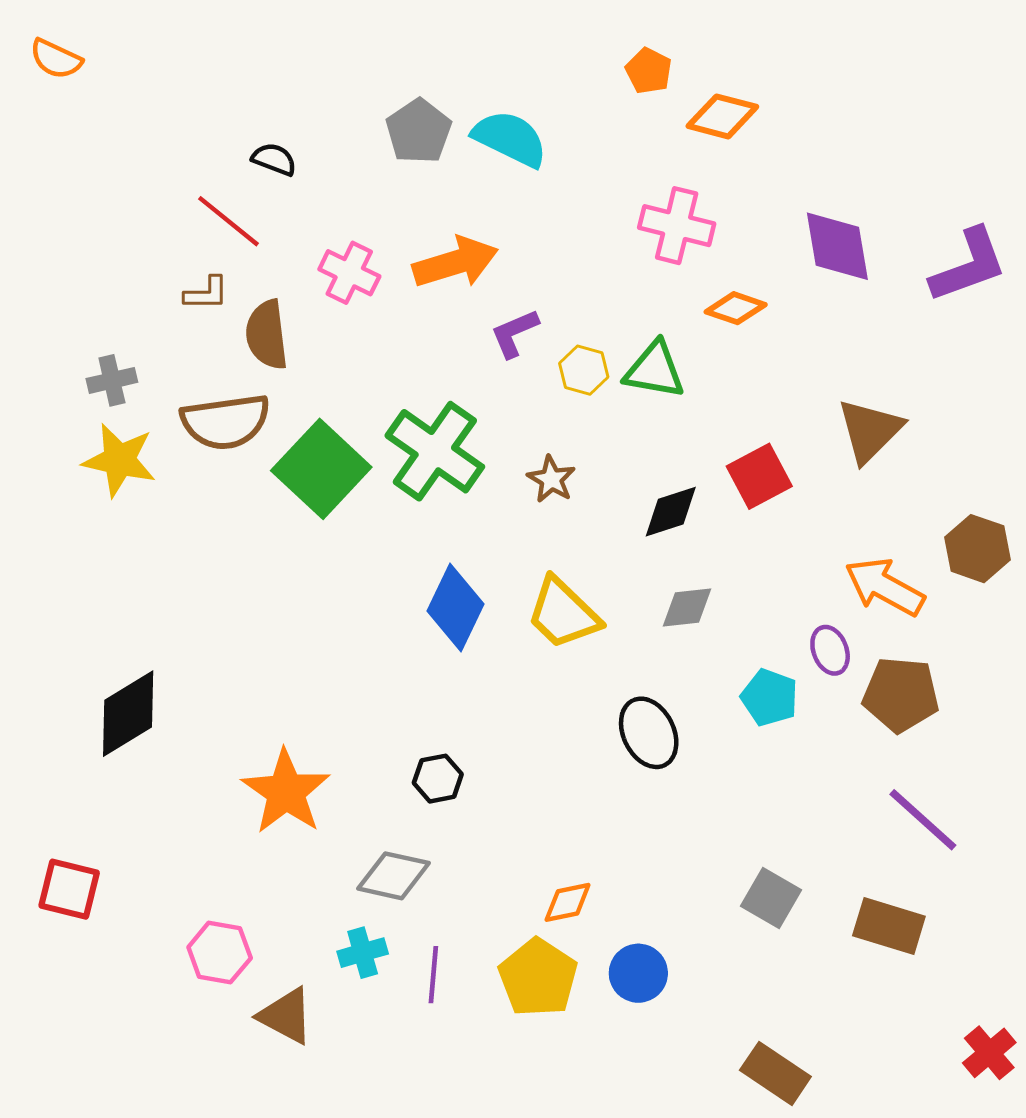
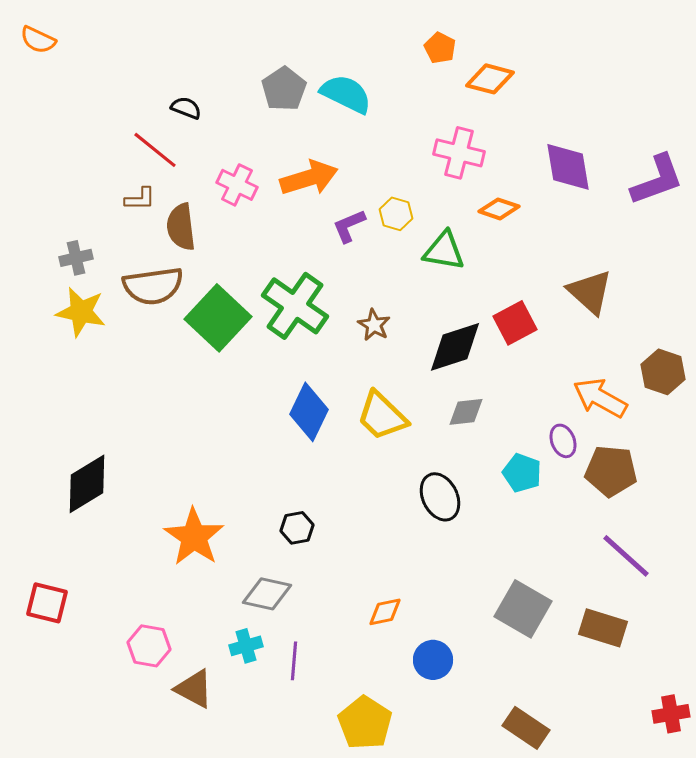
yellow hexagon: (584, 370) -> (396, 214), moved
brown triangle: (870, 431) -> (590, 292), turned -33
black diamond: (671, 512) -> (455, 347), size x1.4
gray square: (771, 898) -> (523, 609), size x1.4
yellow pentagon: (538, 978) -> (365, 723), moved
red cross: (989, 1053) -> (671, 714), turned 30

